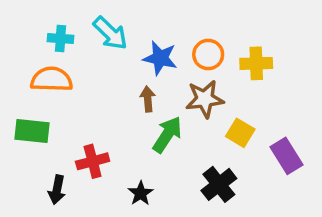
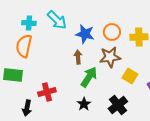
orange semicircle: (52, 79) -> (24, 46), turned -80
black star: (141, 193) -> (84, 104), moved

